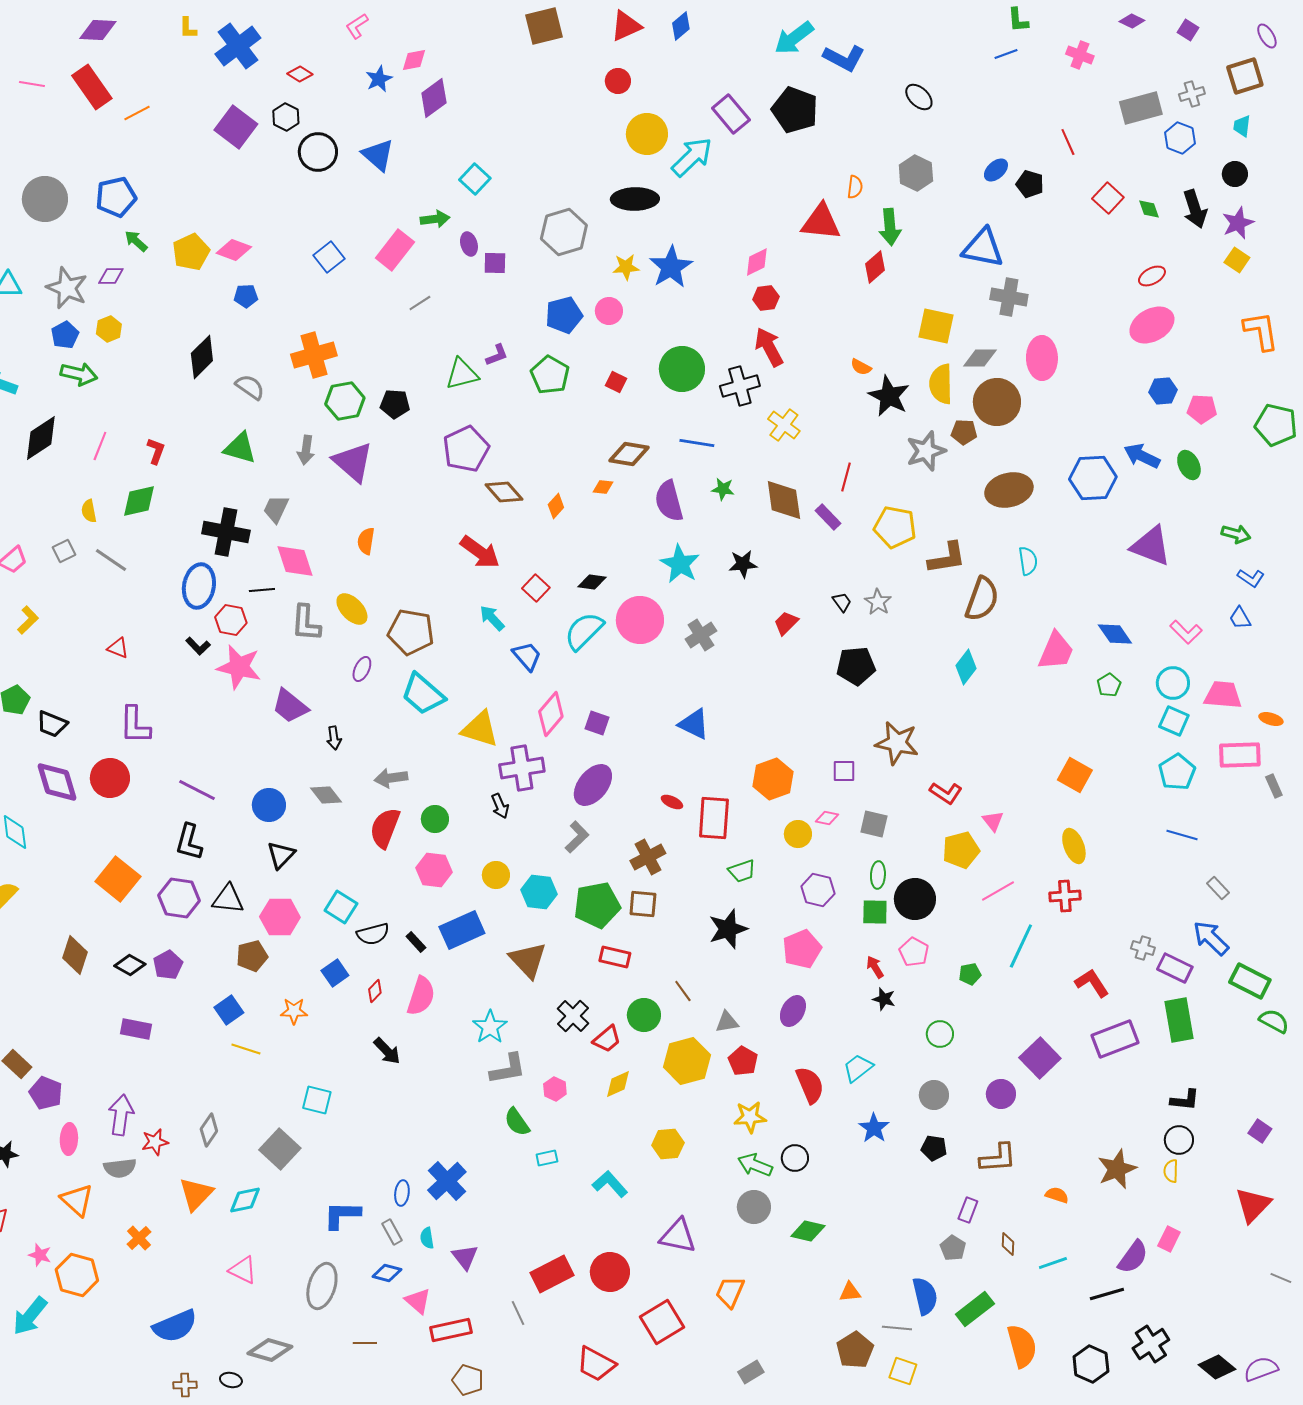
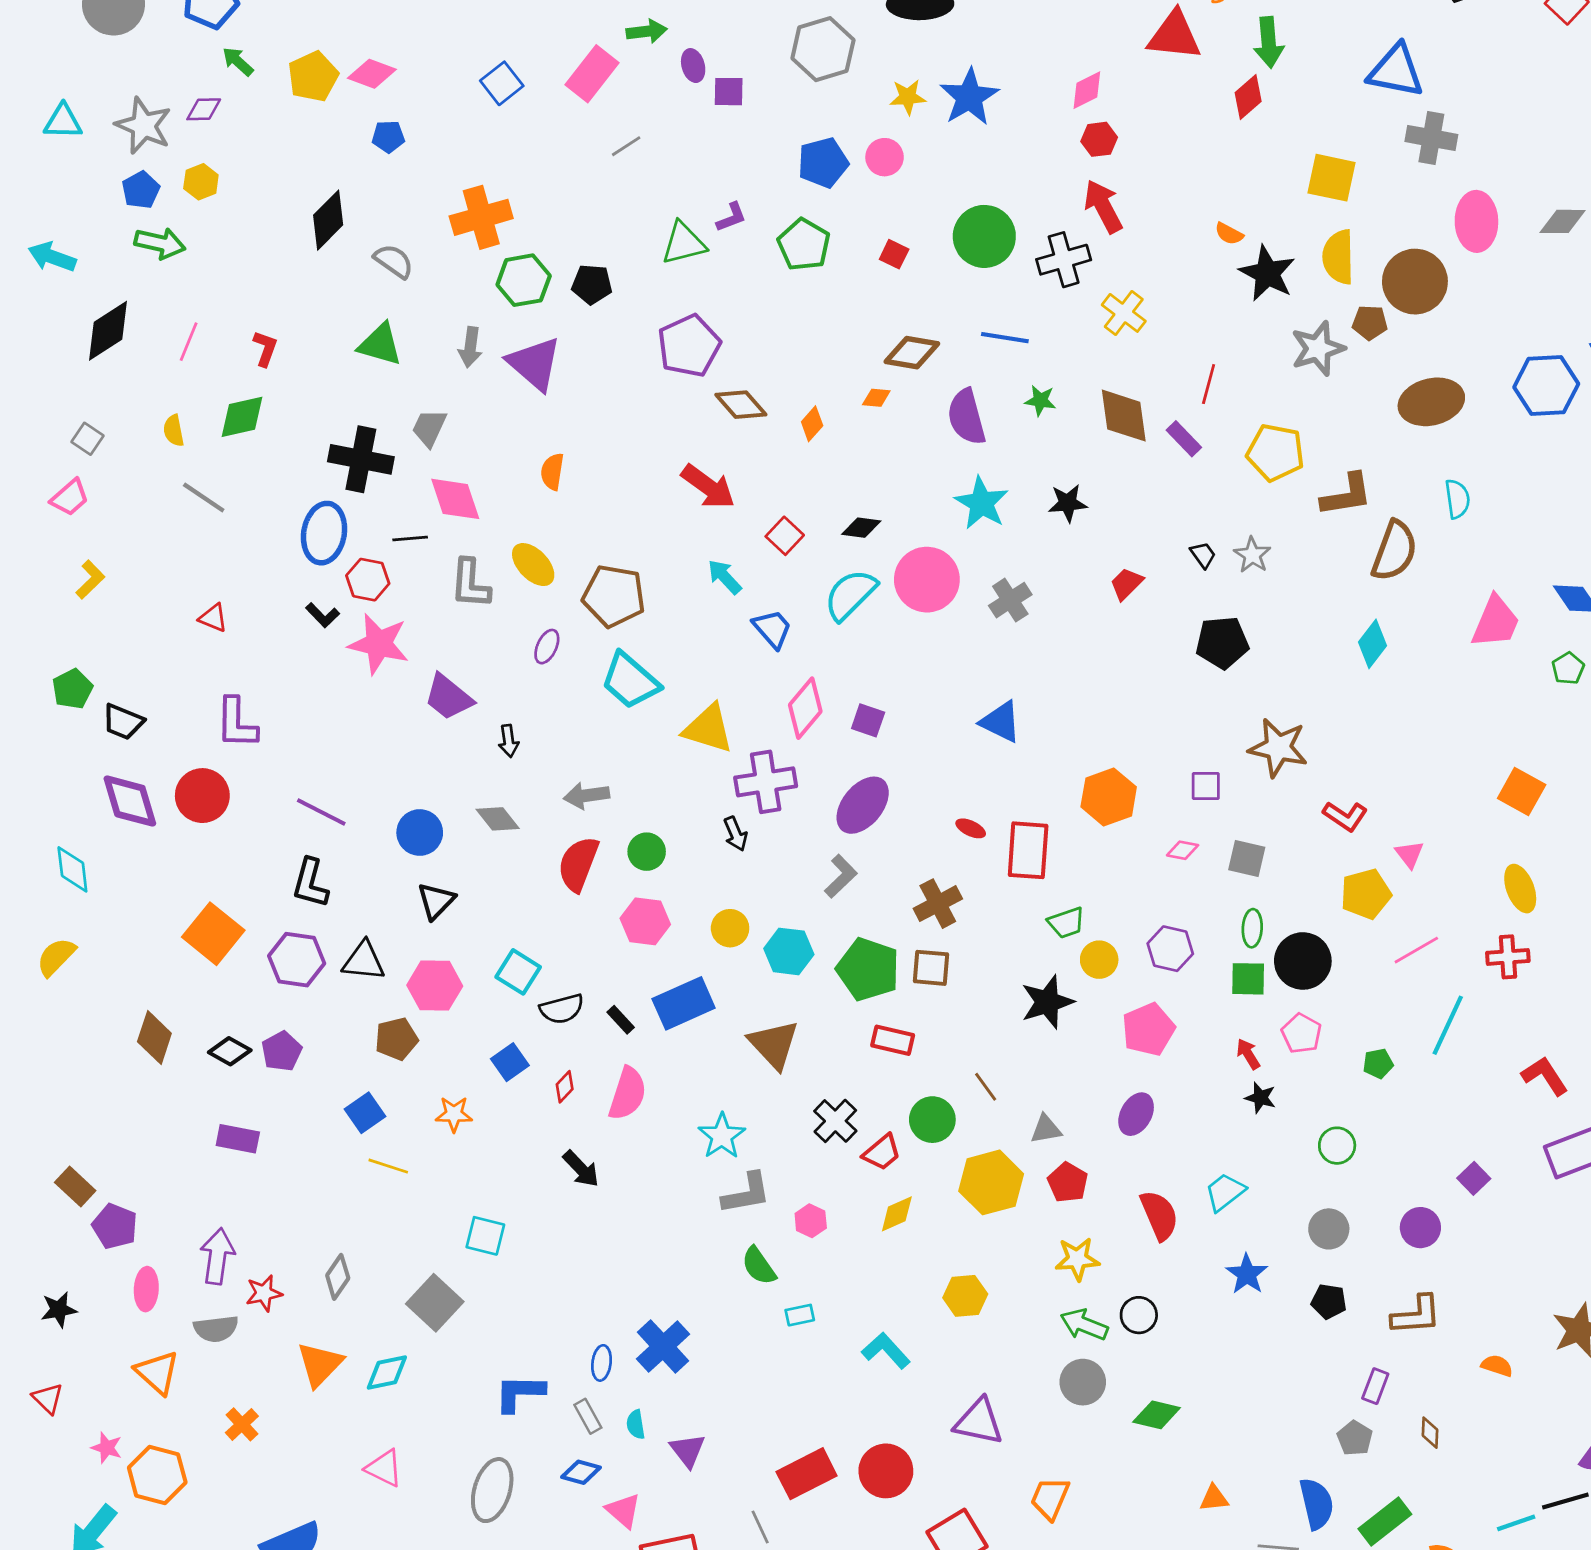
gray diamond: (980, 358) -> (1563, 221), moved
gray square: (64, 551) -> (87, 439), moved, turned -30
yellow circle: (798, 834) -> (1099, 960), moved
green pentagon: (597, 905) -> (868, 969), turned 30
purple square: (1040, 1058) -> (1474, 1178), size x0.6
cyan line: (1053, 1263) -> (1516, 1523), moved

